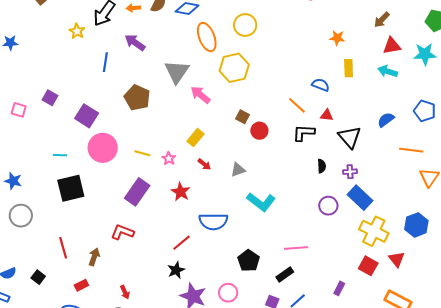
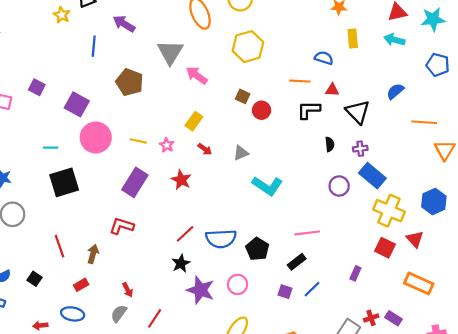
yellow hexagon: (234, 68) -> (248, 47), moved
orange line: (297, 105) -> (300, 81), turned -36
blue pentagon: (425, 111) -> (438, 65), moved
blue semicircle: (213, 221) -> (221, 239), moved

